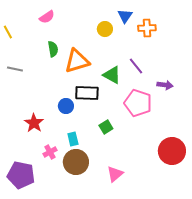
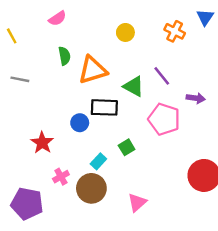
blue triangle: (125, 16) -> (205, 17), moved
orange cross: (147, 28) -> (175, 31), turned 30
cyan rectangle: (73, 139) -> (98, 161), moved, turned 56

